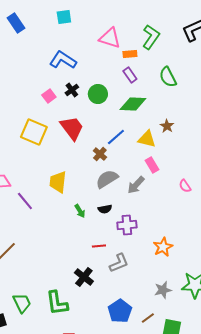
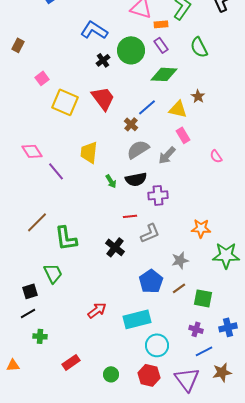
green circle: (98, 94) -> (131, 50), moved, size x1.4
pink square: (49, 96) -> (42, 78), moved
black semicircle: (105, 209) -> (136, 179), size x1.5
orange star: (163, 247) -> (201, 228), moved, turned 30
gray star: (163, 290) -> (180, 260), moved
green L-shape: (57, 303) -> (66, 238), moved

